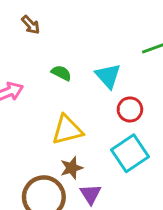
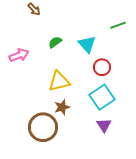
green semicircle: (61, 73) -> (55, 42), turned -64
purple triangle: (91, 194) -> (104, 125), moved

